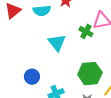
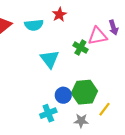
blue circle: (32, 77) -> (63, 95), moved

